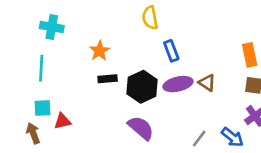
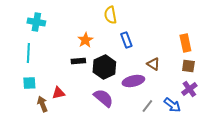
orange star: (100, 51) -> (85, 40), moved
purple ellipse: (178, 84) -> (133, 81), moved
red triangle: (62, 121) -> (58, 93), moved
brown arrow: (33, 133) -> (42, 104), moved

